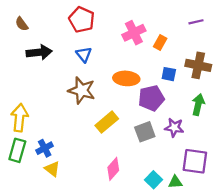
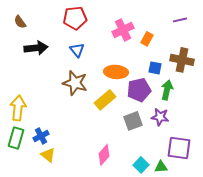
red pentagon: (82, 20) -> (75, 18), turned -30
green arrow: (198, 105) -> (167, 90), moved
yellow rectangle: (107, 122) -> (105, 100), moved

